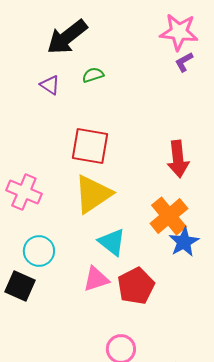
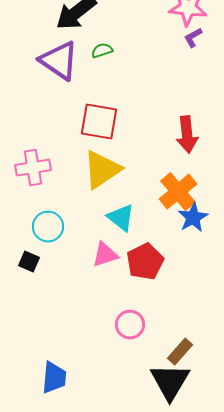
purple triangle: (50, 85) -> (59, 61), size x2.0
pink cross: (24, 192) -> (33, 168), turned -32
black square: (20, 286) -> (29, 262), size x0.7

